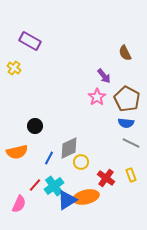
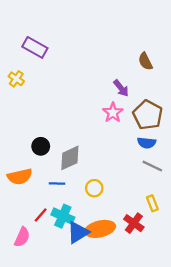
gray diamond: (69, 148) -> (70, 158), moved
blue line: (49, 158) -> (57, 184), turned 64
red cross: (106, 178) -> (134, 223), moved
cyan cross: (54, 186) -> (63, 216), turned -30

